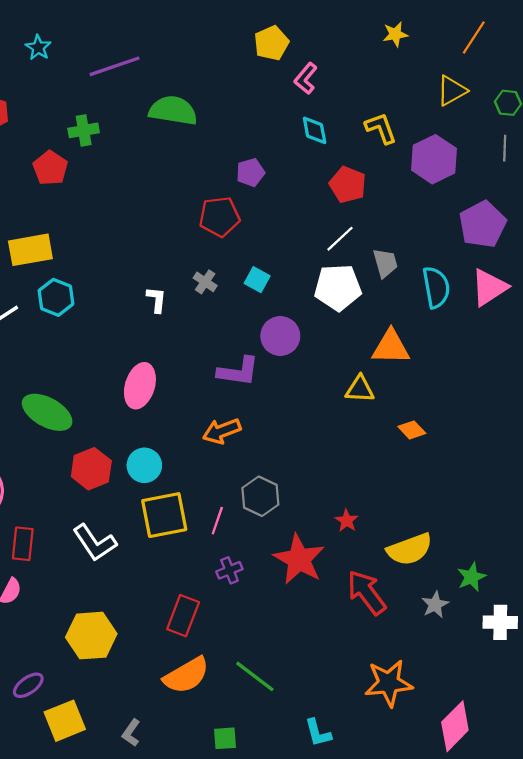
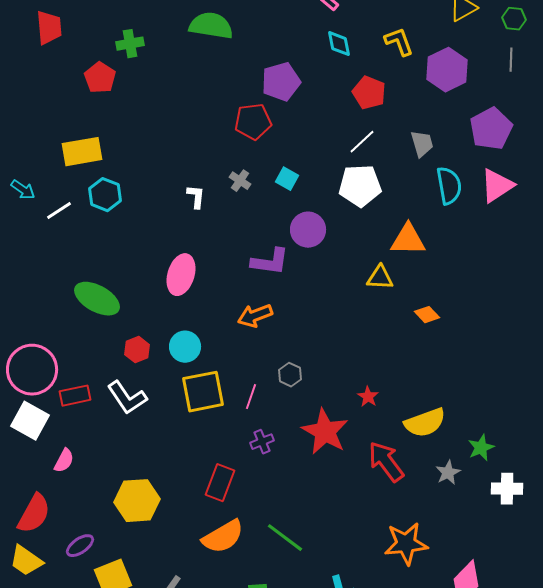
purple pentagon: (250, 172) -> (281, 82), size x1.5
gray trapezoid: (385, 263) -> (422, 144), moved
red hexagon: (91, 469) -> (137, 350), size x0.7
gray hexagon: (260, 496) -> (290, 375), size x0.7
white L-shape: (95, 543) -> (127, 398), moved
red rectangle: (23, 544) -> (75, 396), moved, turned 72

